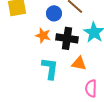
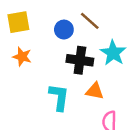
orange star: (43, 35) -> (22, 57), moved

